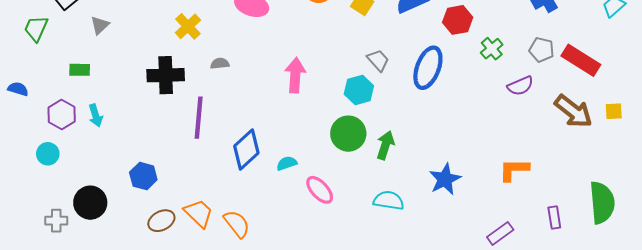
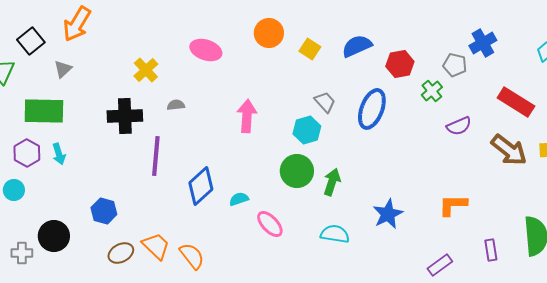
gray pentagon: (542, 50) -> (455, 65), moved
green rectangle: (80, 70) -> (44, 111), size x2.0

